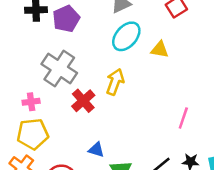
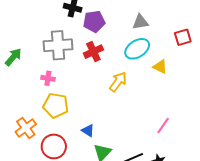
gray cross: (59, 68) -> (58, 45), moved, turned 36
red cross: (83, 101) -> (93, 52), moved
yellow pentagon: (33, 134) -> (56, 105), moved

